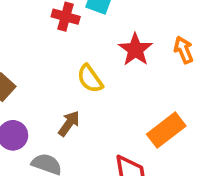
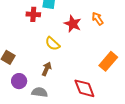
orange rectangle: (166, 130) -> (108, 61), moved

